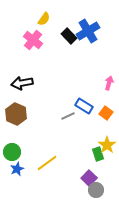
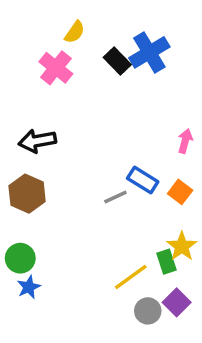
yellow line: (47, 163) -> (131, 277), moved
purple square: (89, 178) -> (177, 302), moved
gray circle: (96, 190) -> (148, 311), moved

